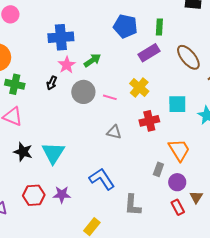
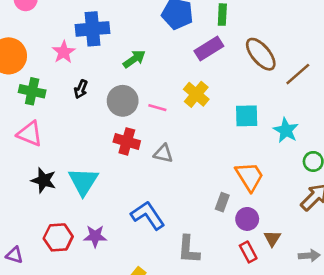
pink star: (67, 65) -> (64, 52), moved
red cross: (149, 121) -> (127, 141), moved, turned 30

